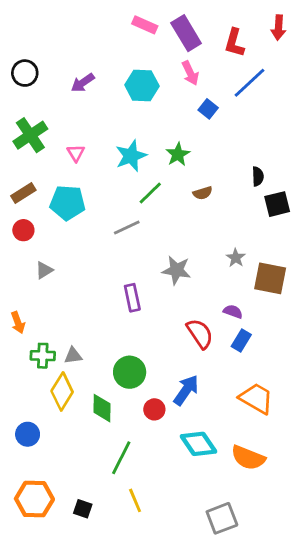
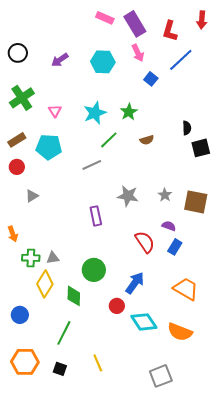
gray star: (236, 258) -> (165, 195), moved
red circle: (154, 409) -> (117, 306), moved
green line: (121, 458) -> (64, 333), moved

